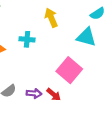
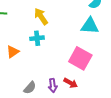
yellow arrow: (51, 18) -> (41, 16), moved
purple arrow: (34, 93) -> (53, 85), turned 88

